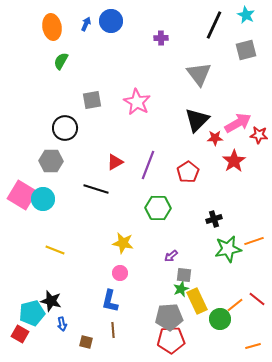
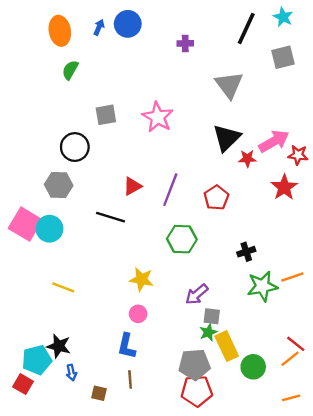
red star: (234, 161) -> (284, 187), moved
purple arrow: (171, 256) -> (197, 294), size x1.5
orange line: (235, 305) -> (290, 359), moved

